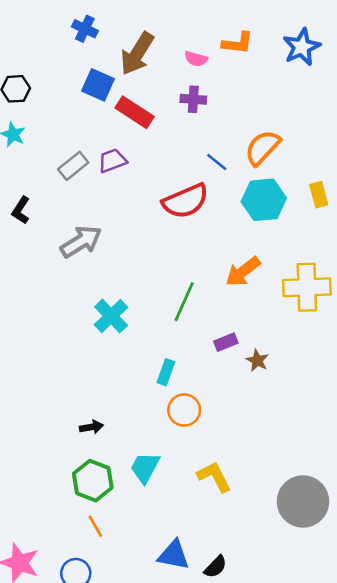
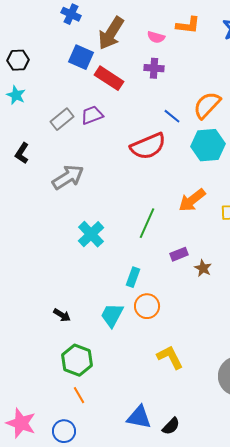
black arrow: (91, 427) -> (62, 315), moved, turned 42
cyan trapezoid: (145, 468) -> (112, 315), moved

